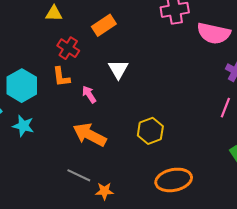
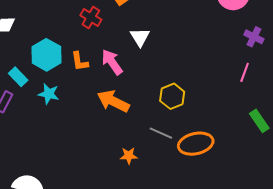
orange L-shape: (61, 77) -> (80, 61), moved
pink arrow: (89, 94) -> (112, 62), size x1.5
gray line: (79, 175) -> (161, 133), moved

